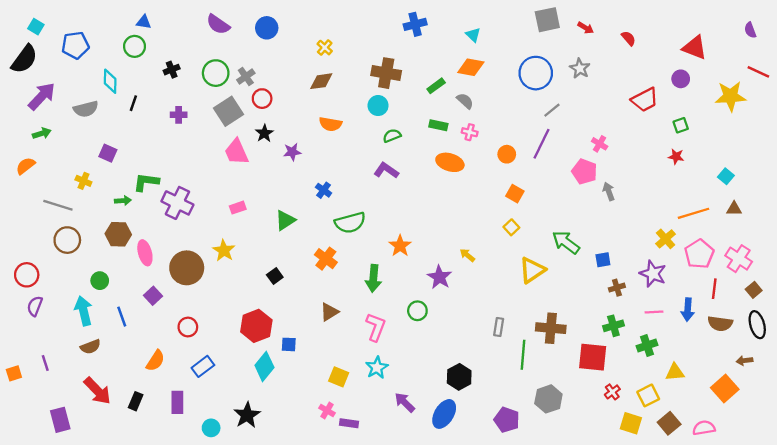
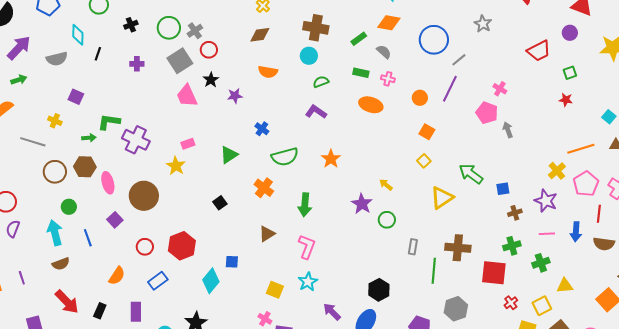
blue circle: (536, 73) -> (434, 40), moved
brown circle: (67, 240) -> (55, 172), moved
orange star: (400, 246) -> (331, 159), moved
yellow star: (224, 250) -> (176, 166), moved
green circle: (417, 311) -> (387, 220), moved
red hexagon: (256, 326) -> (182, 246), moved

